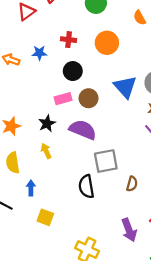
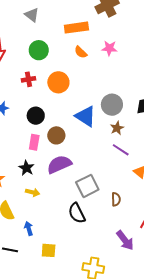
red cross: (69, 40) -> (29, 79), moved
pink rectangle: (63, 99) -> (34, 142), turned -49
purple semicircle: (83, 130) -> (59, 164), turned -30
yellow arrow: (46, 151) -> (33, 192), turned 144

